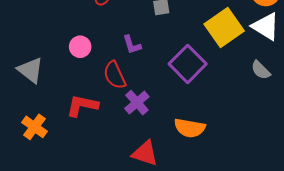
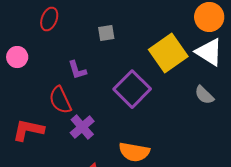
pink circle: (80, 47) -> (17, 57), moved

